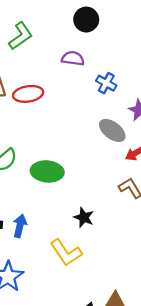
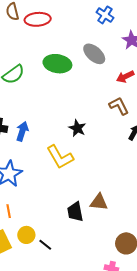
gray ellipse: (112, 130) -> (94, 54), moved
green ellipse: (47, 171) -> (57, 64), moved

